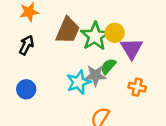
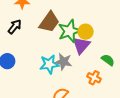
purple triangle: (132, 49) -> (81, 45), moved
green semicircle: (108, 66) -> (108, 60), moved, turned 72

